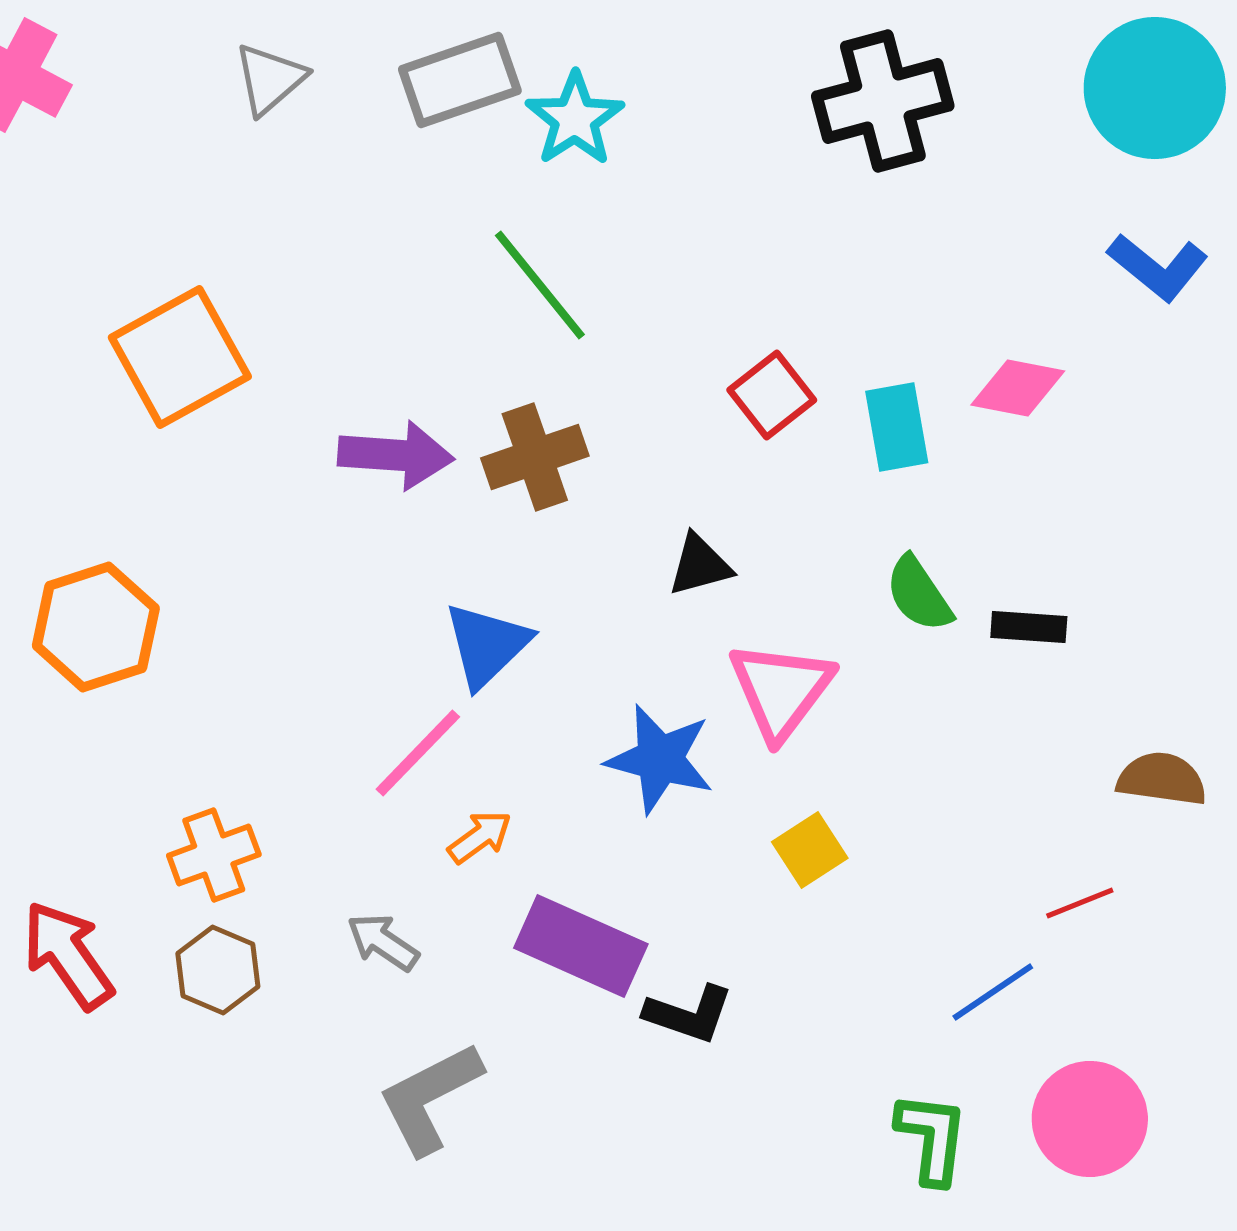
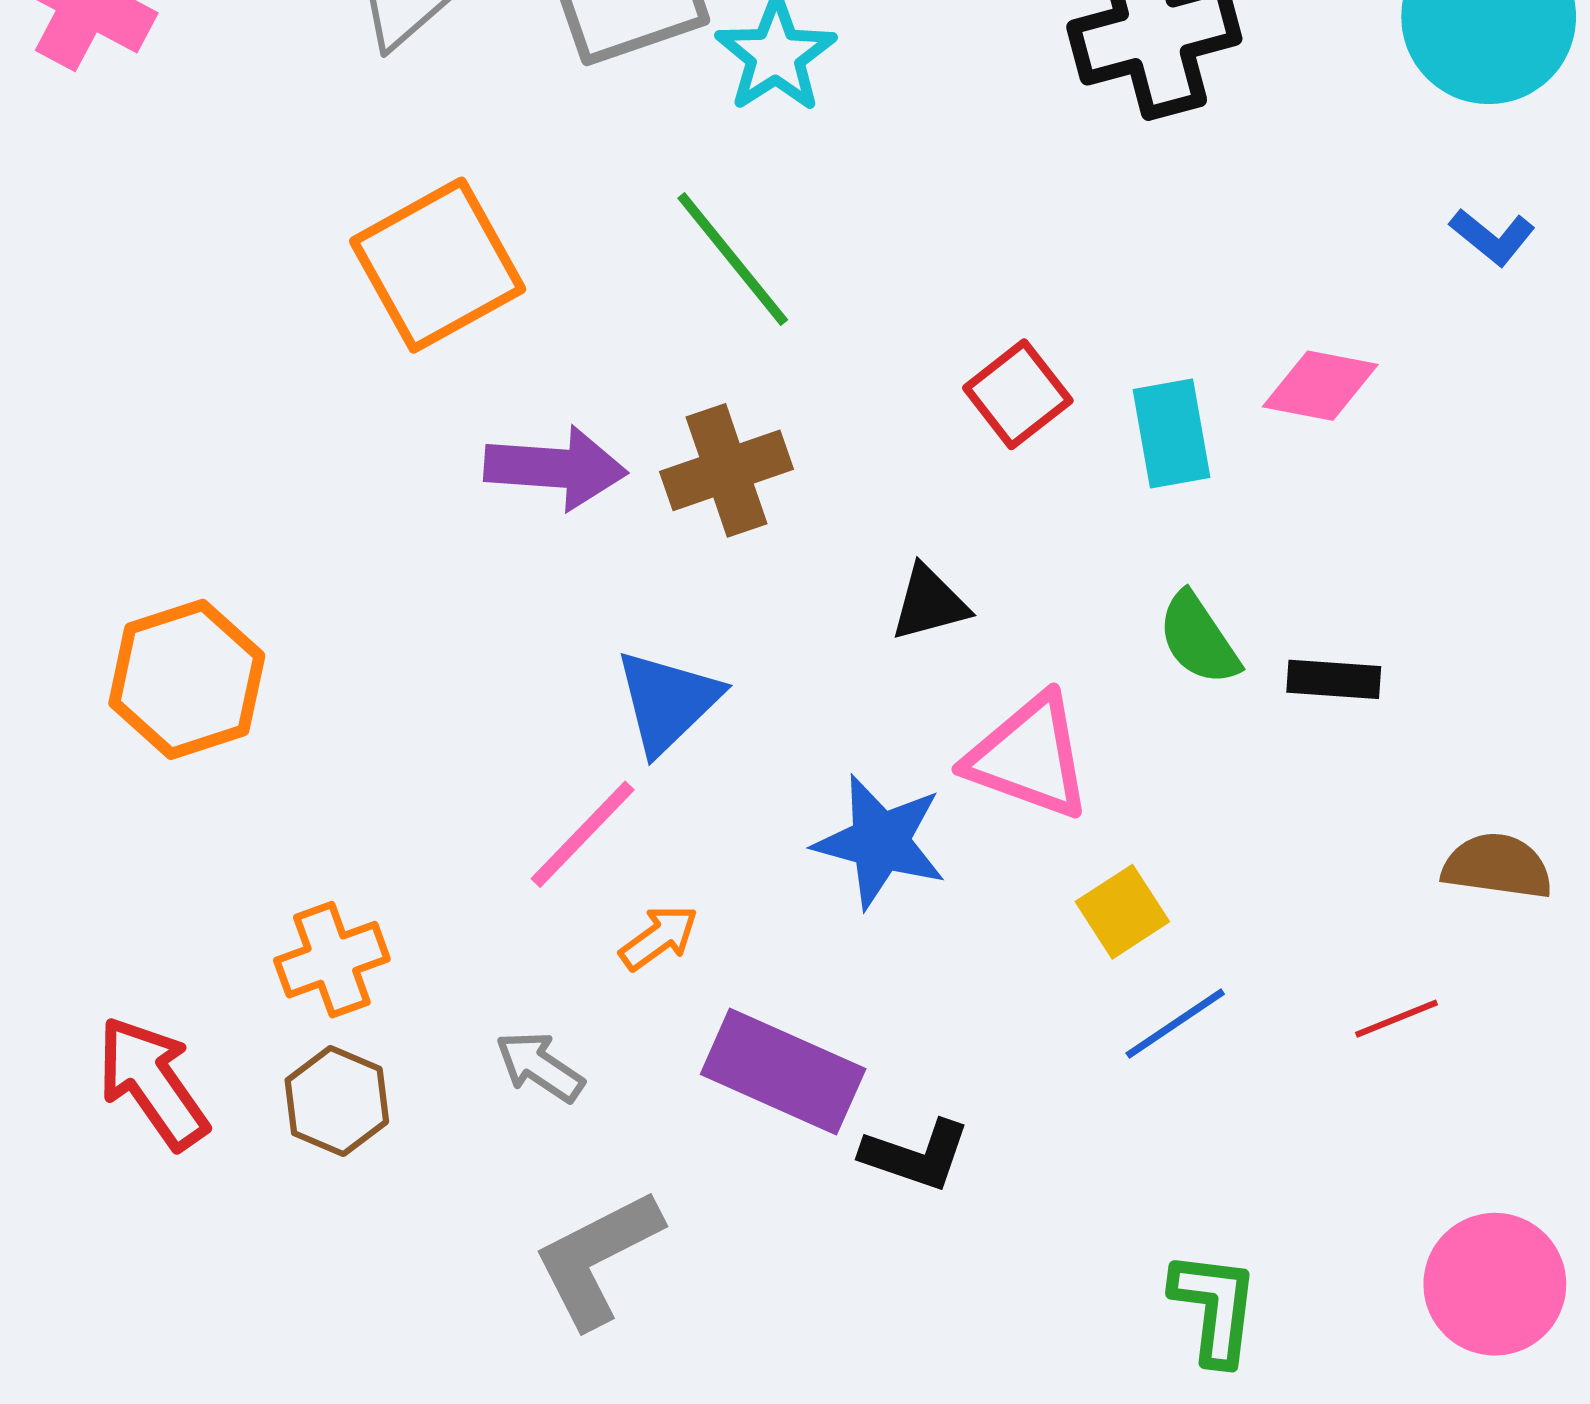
blue L-shape: (1158, 267) -> (1492, 237), size x0.7
orange square: (180, 357) -> (438, 265), moved
pink triangle: (781, 690) -> (1029, 757), turned -47
yellow square: (810, 850) -> (1122, 912), moved
blue line: (993, 992) -> (1175, 1024), moved
pink circle: (1090, 1119) -> (1495, 1284), moved

